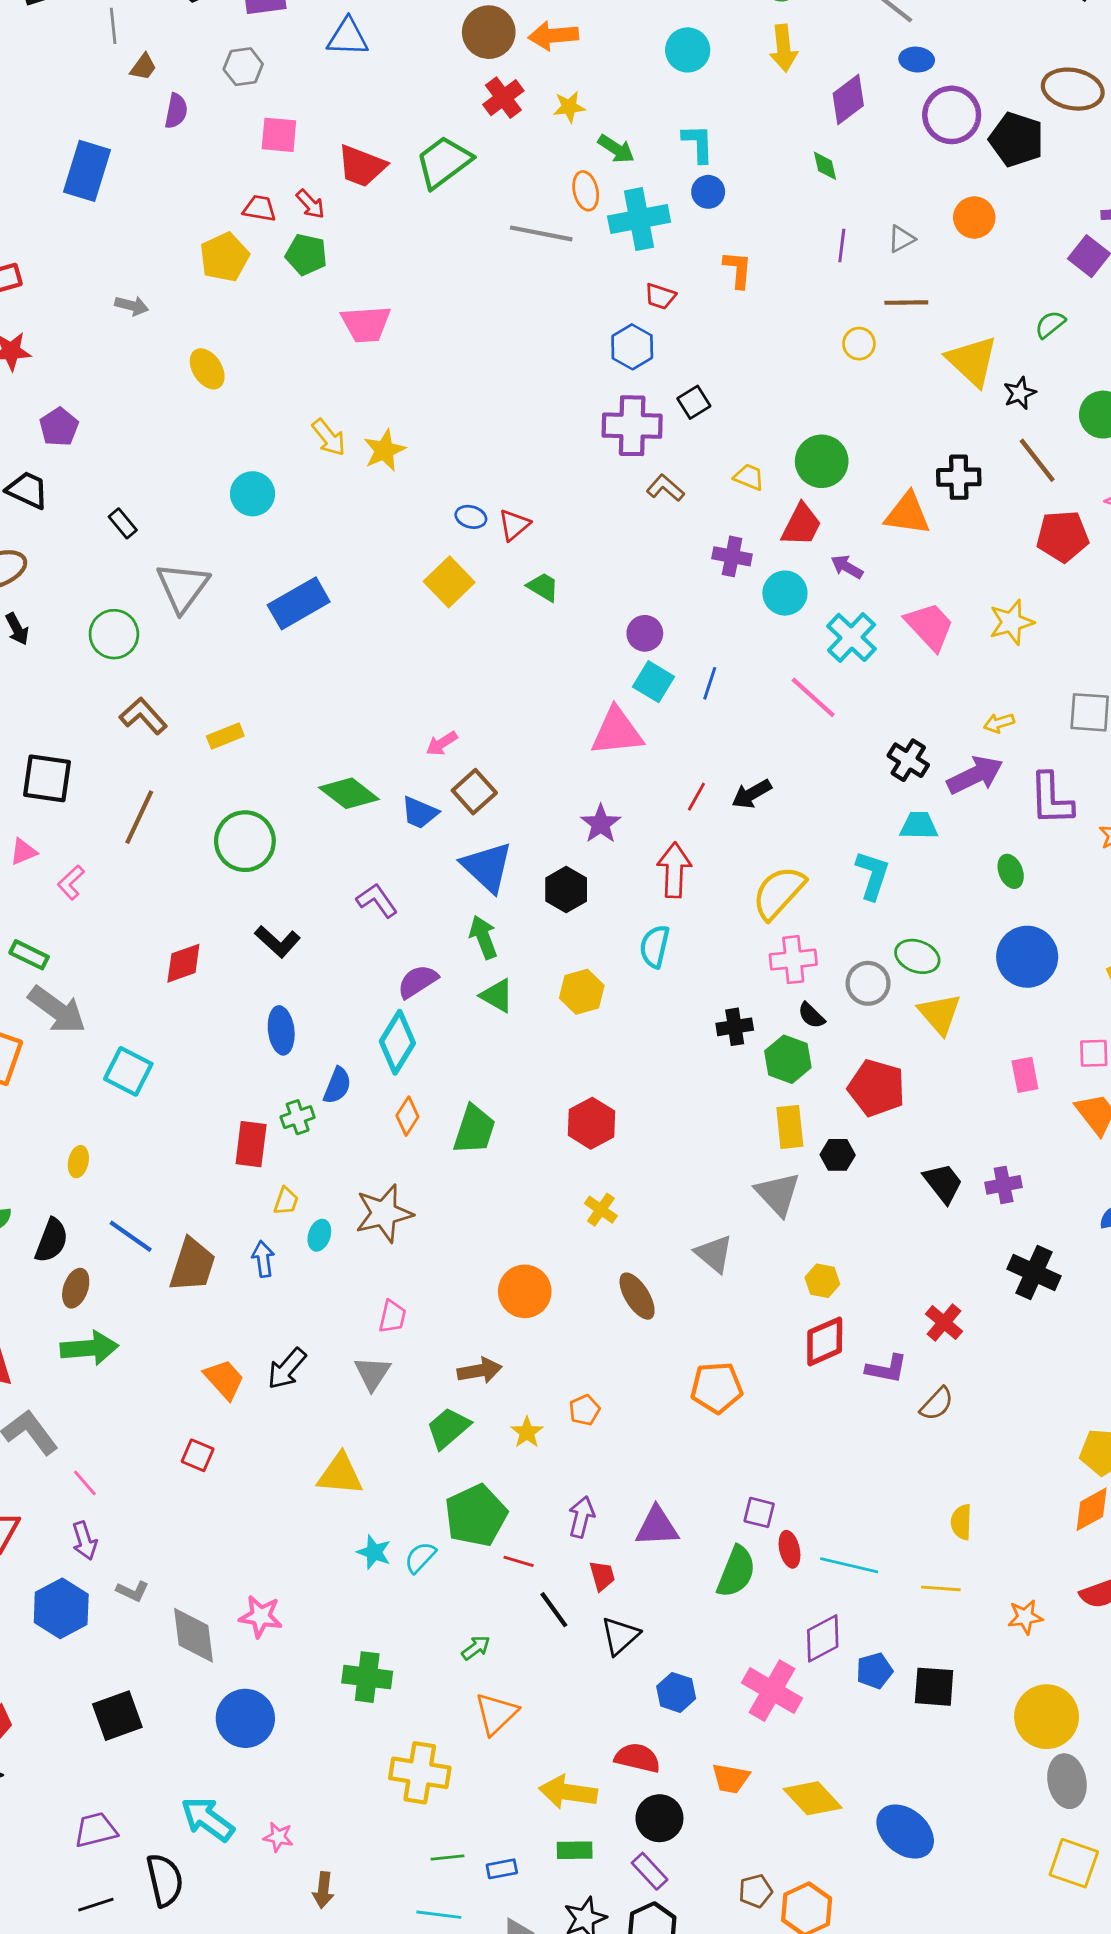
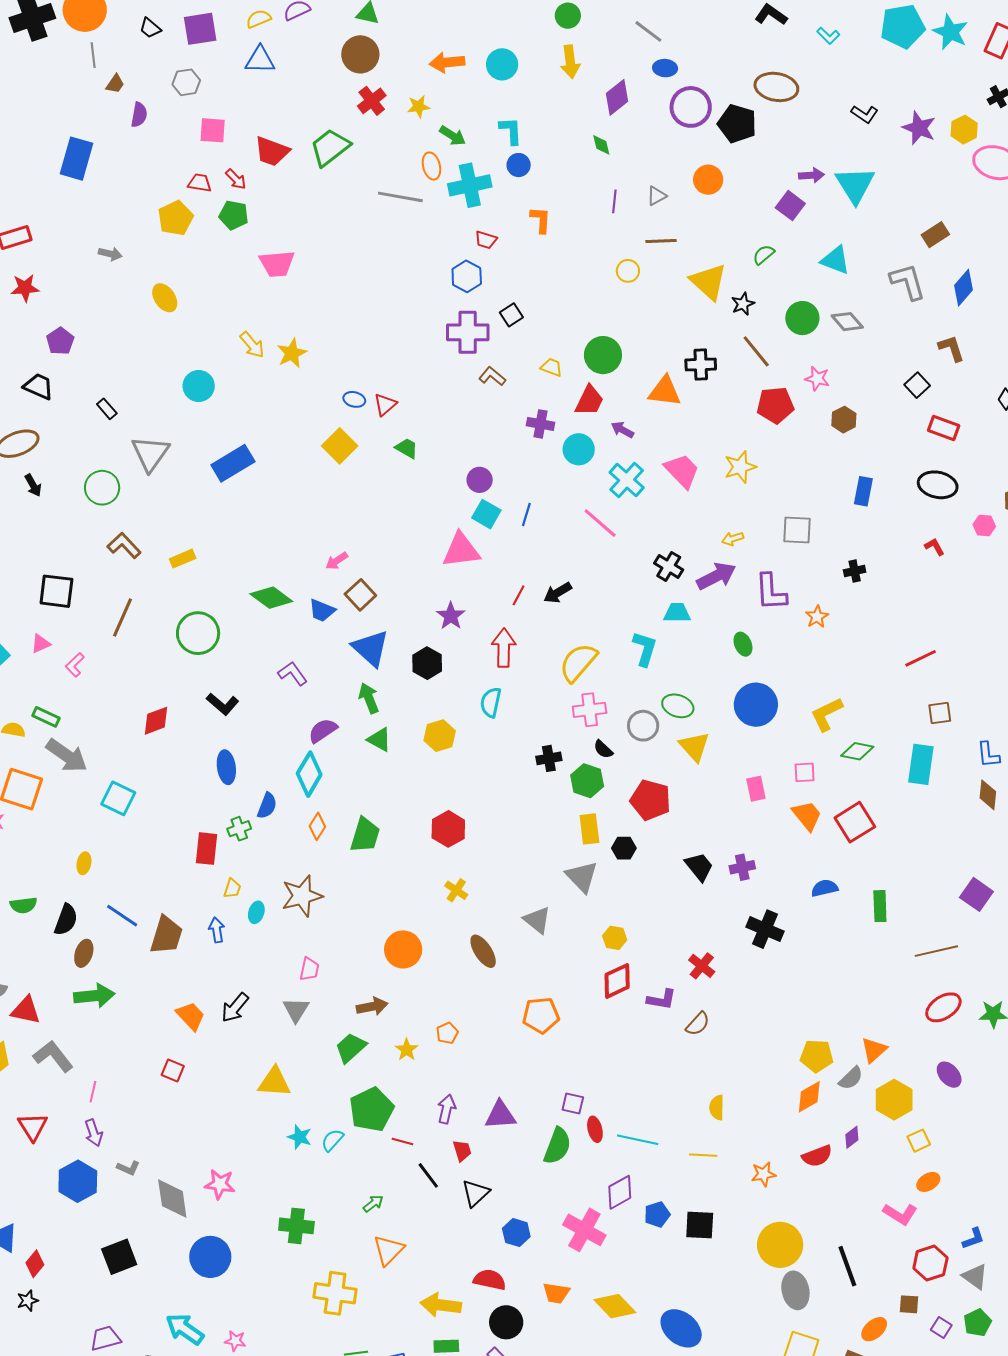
orange arrow: (553, 36) -> (447, 62), moved
pink line: (85, 1483) -> (93, 1092), turned 55

